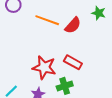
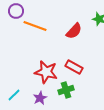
orange line: (47, 20) -> (35, 26), moved

